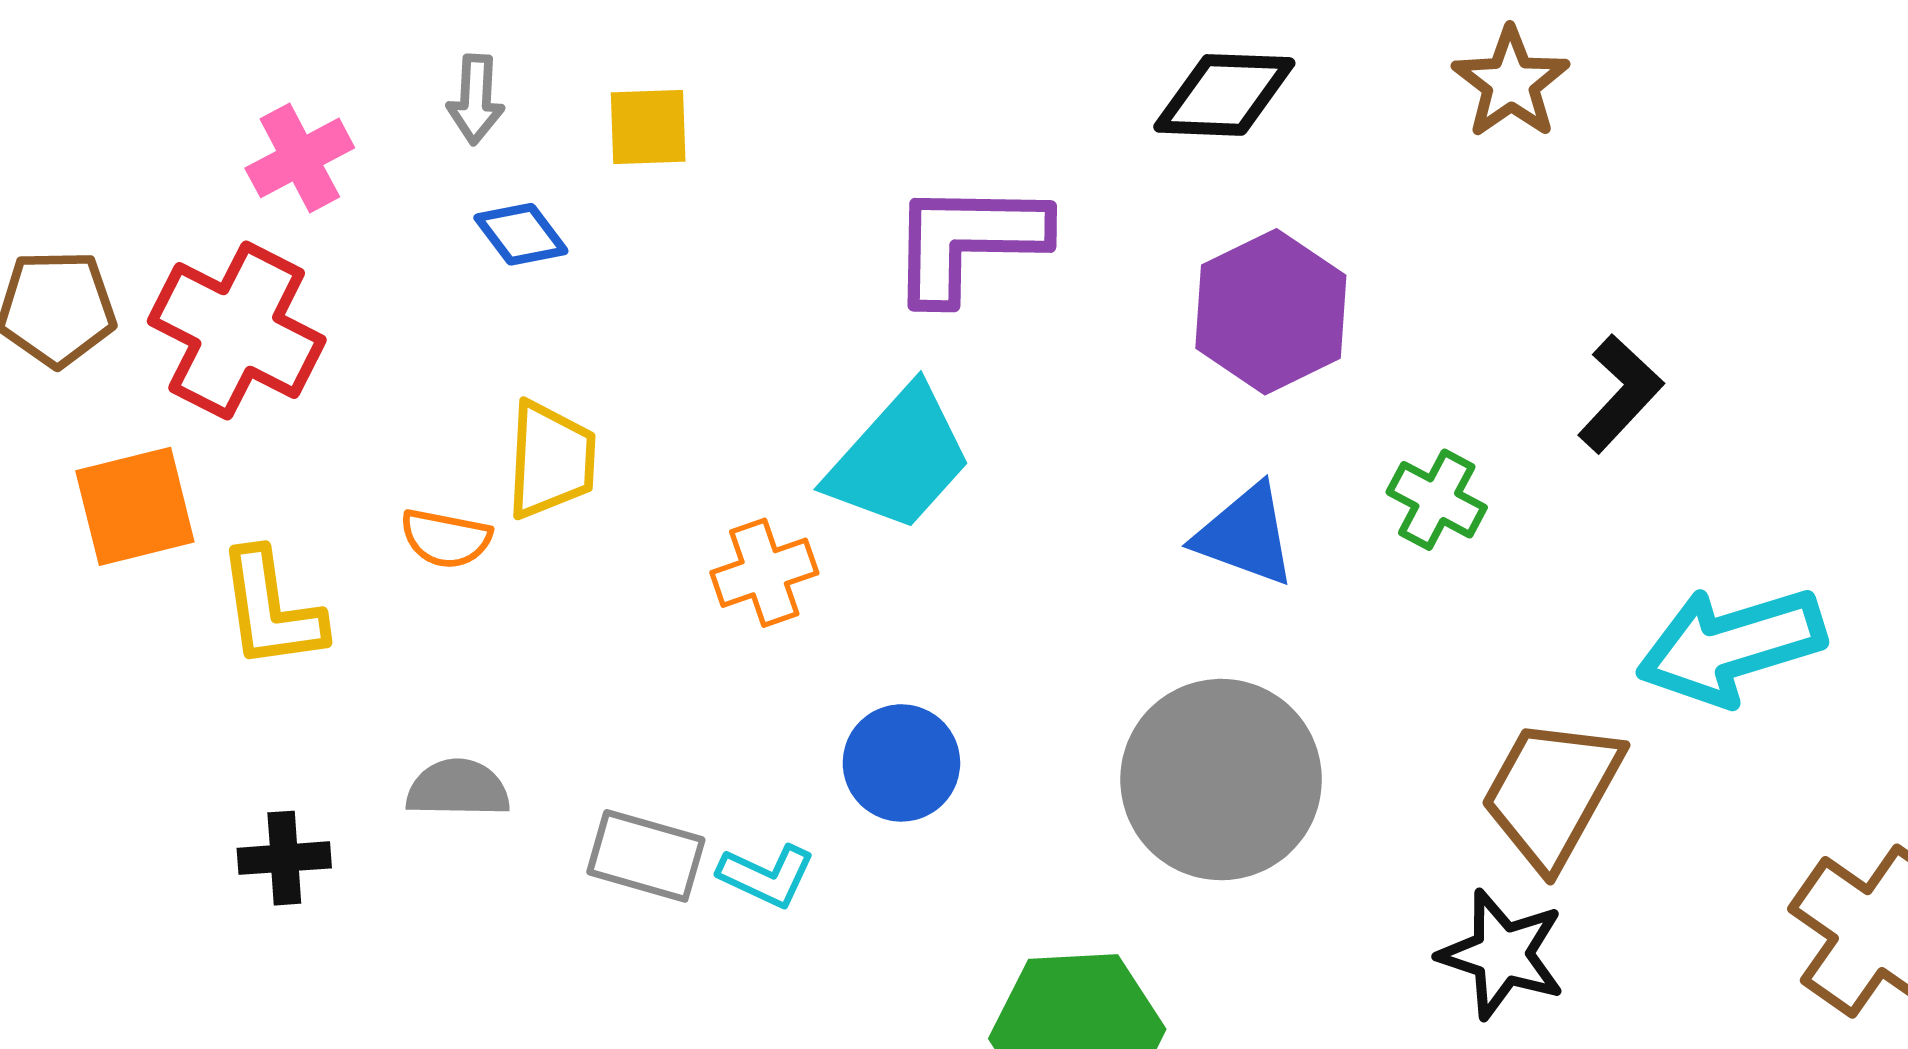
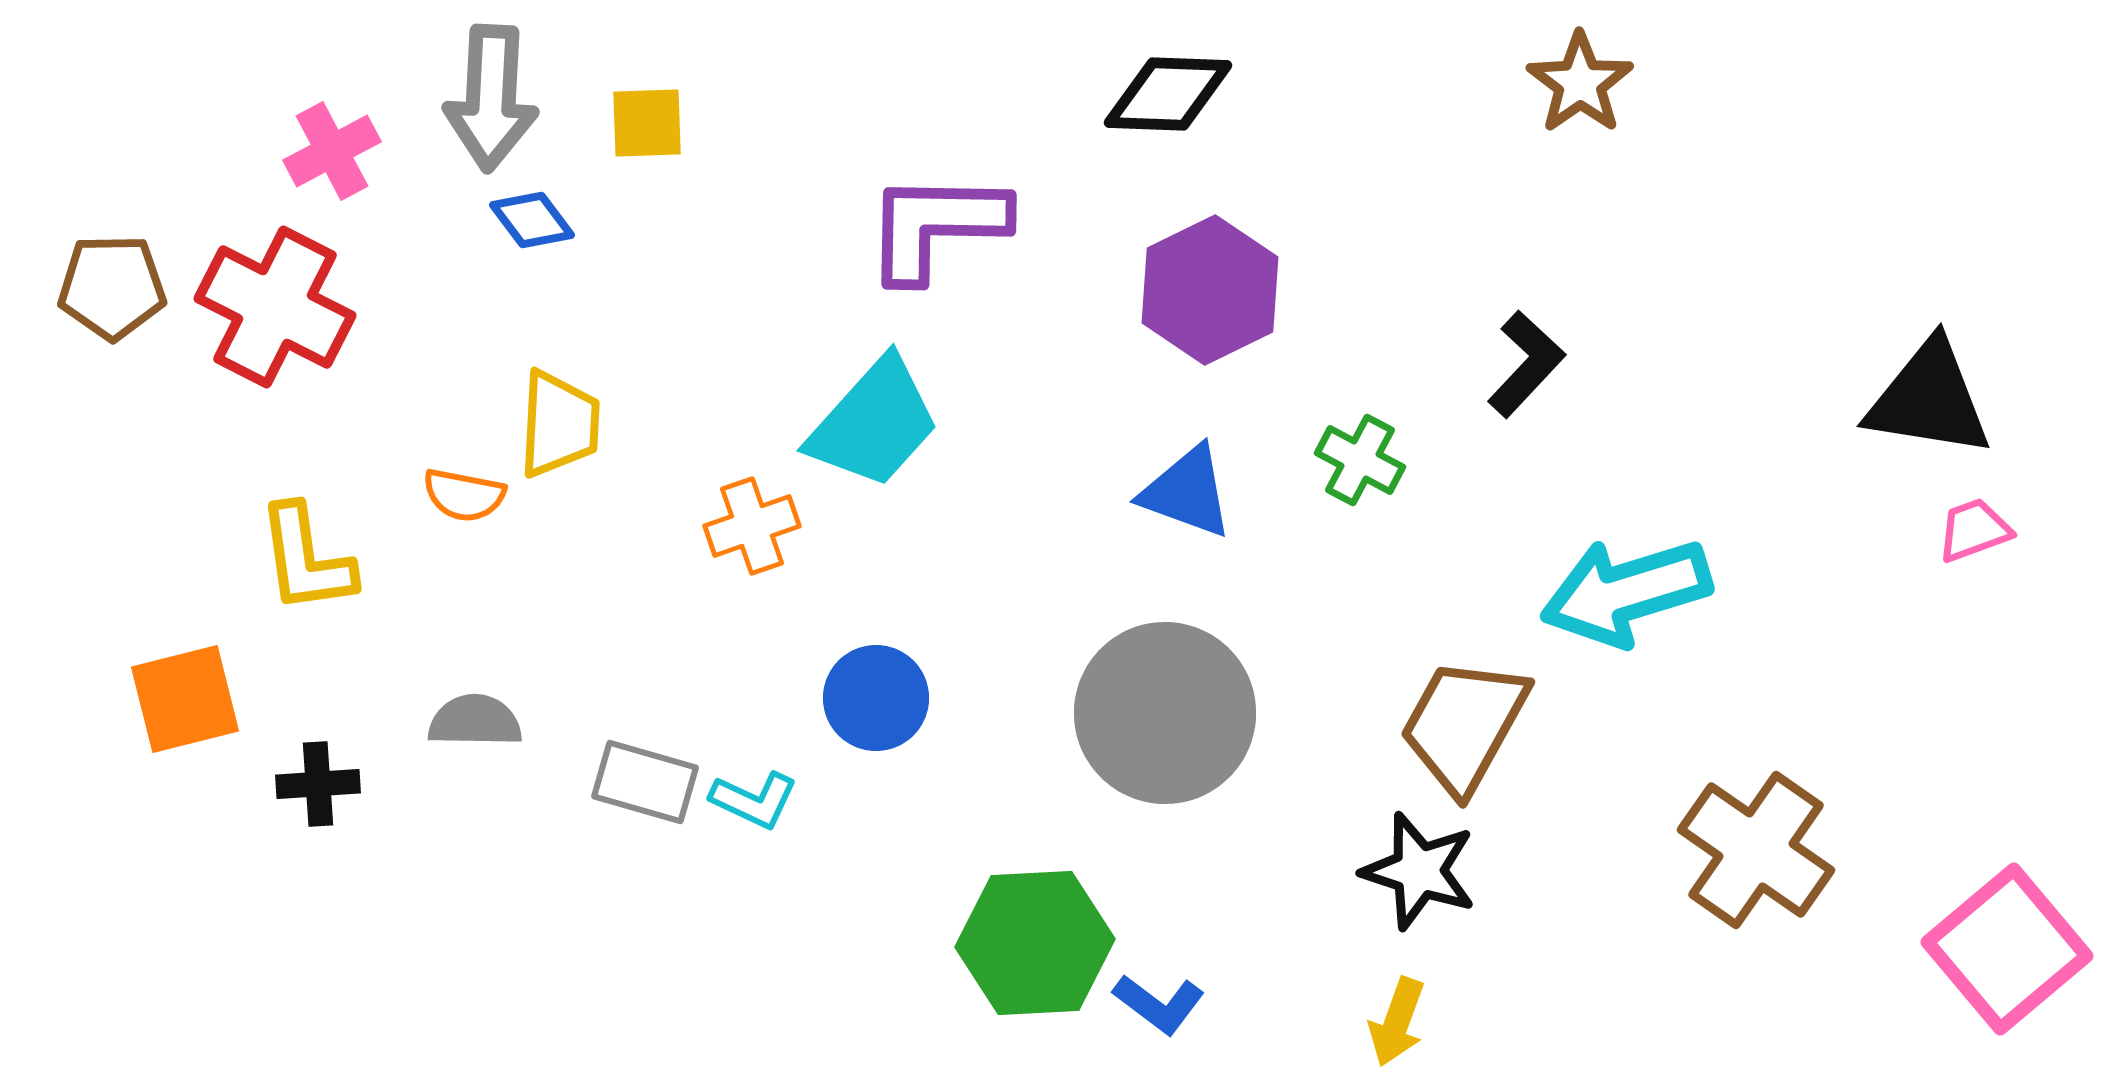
brown star: (1511, 83) -> (1580, 83), moved
gray arrow: (476, 99) -> (491, 98), size x1.8
orange square: (135, 506) -> (185, 699), moved

